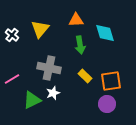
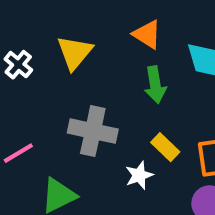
orange triangle: (76, 20) -> (147, 34), turned 35
white star: (53, 93) -> (139, 175), moved

